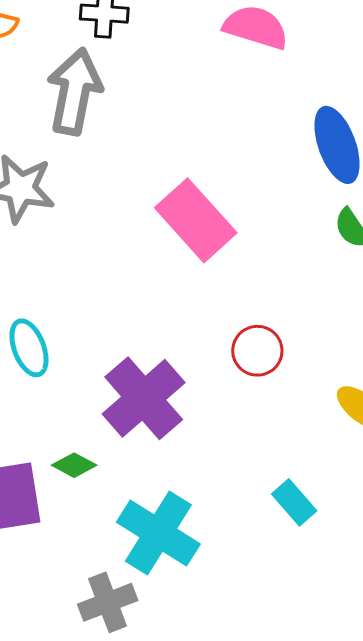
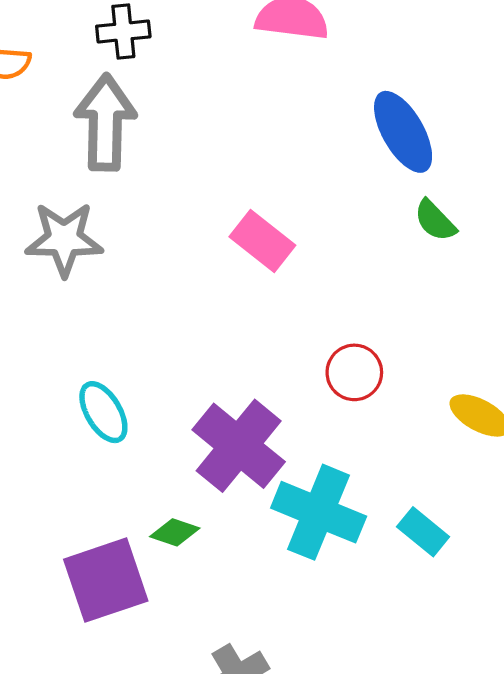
pink rectangle: (196, 220) -> (262, 241), size x0.7
cyan cross: (158, 533) -> (319, 512), moved

